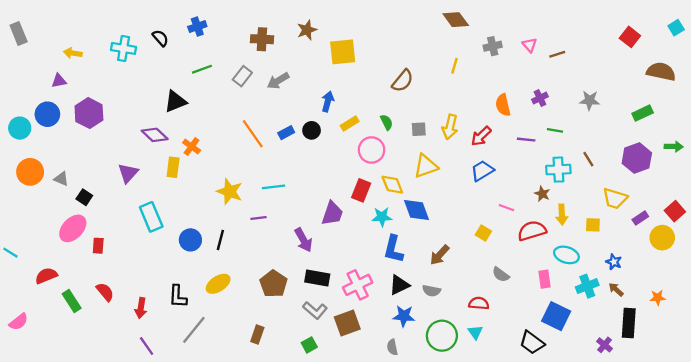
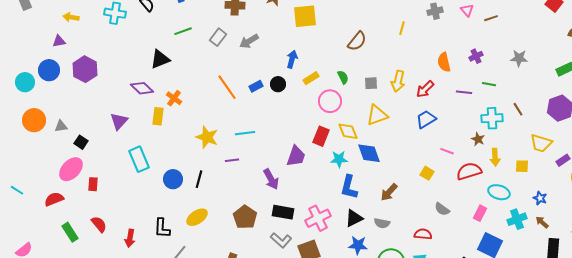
gray triangle: (61, 179) -> (61, 126), turned -32
red semicircle: (46, 276) -> (54, 199), moved
pink rectangle: (545, 279) -> (480, 213), turned 35

